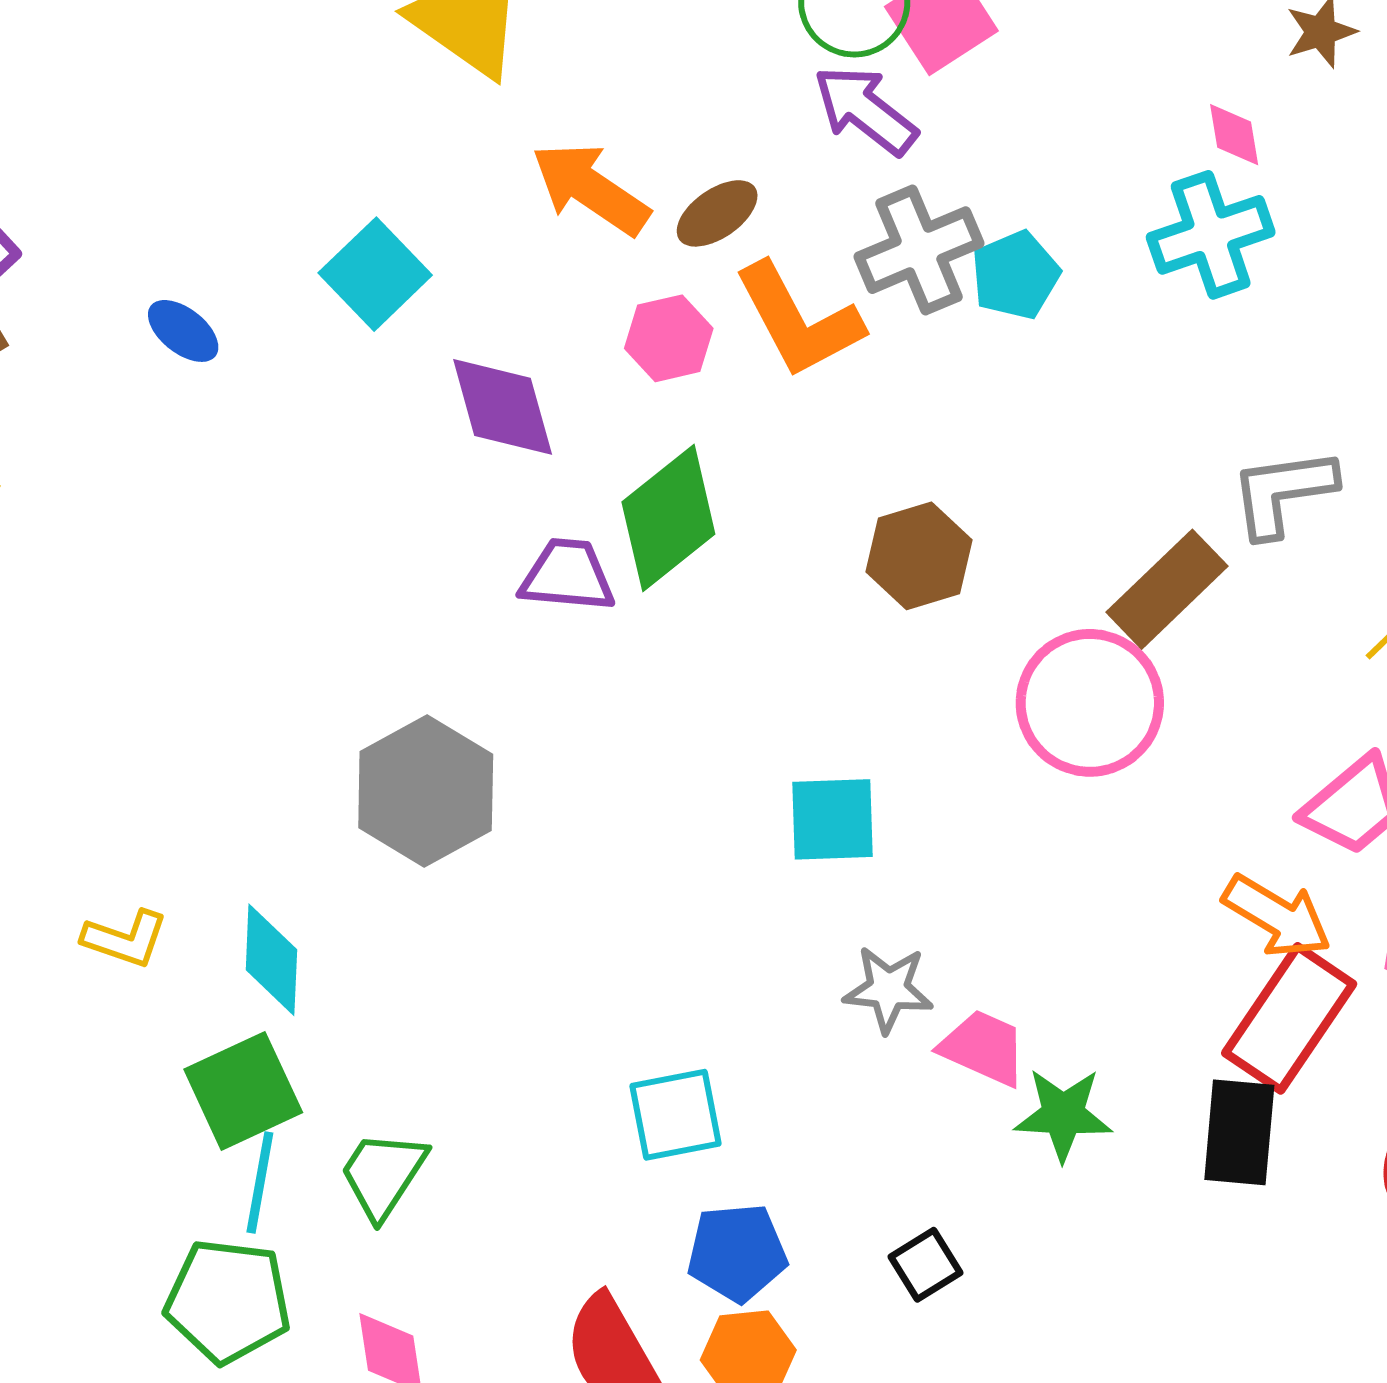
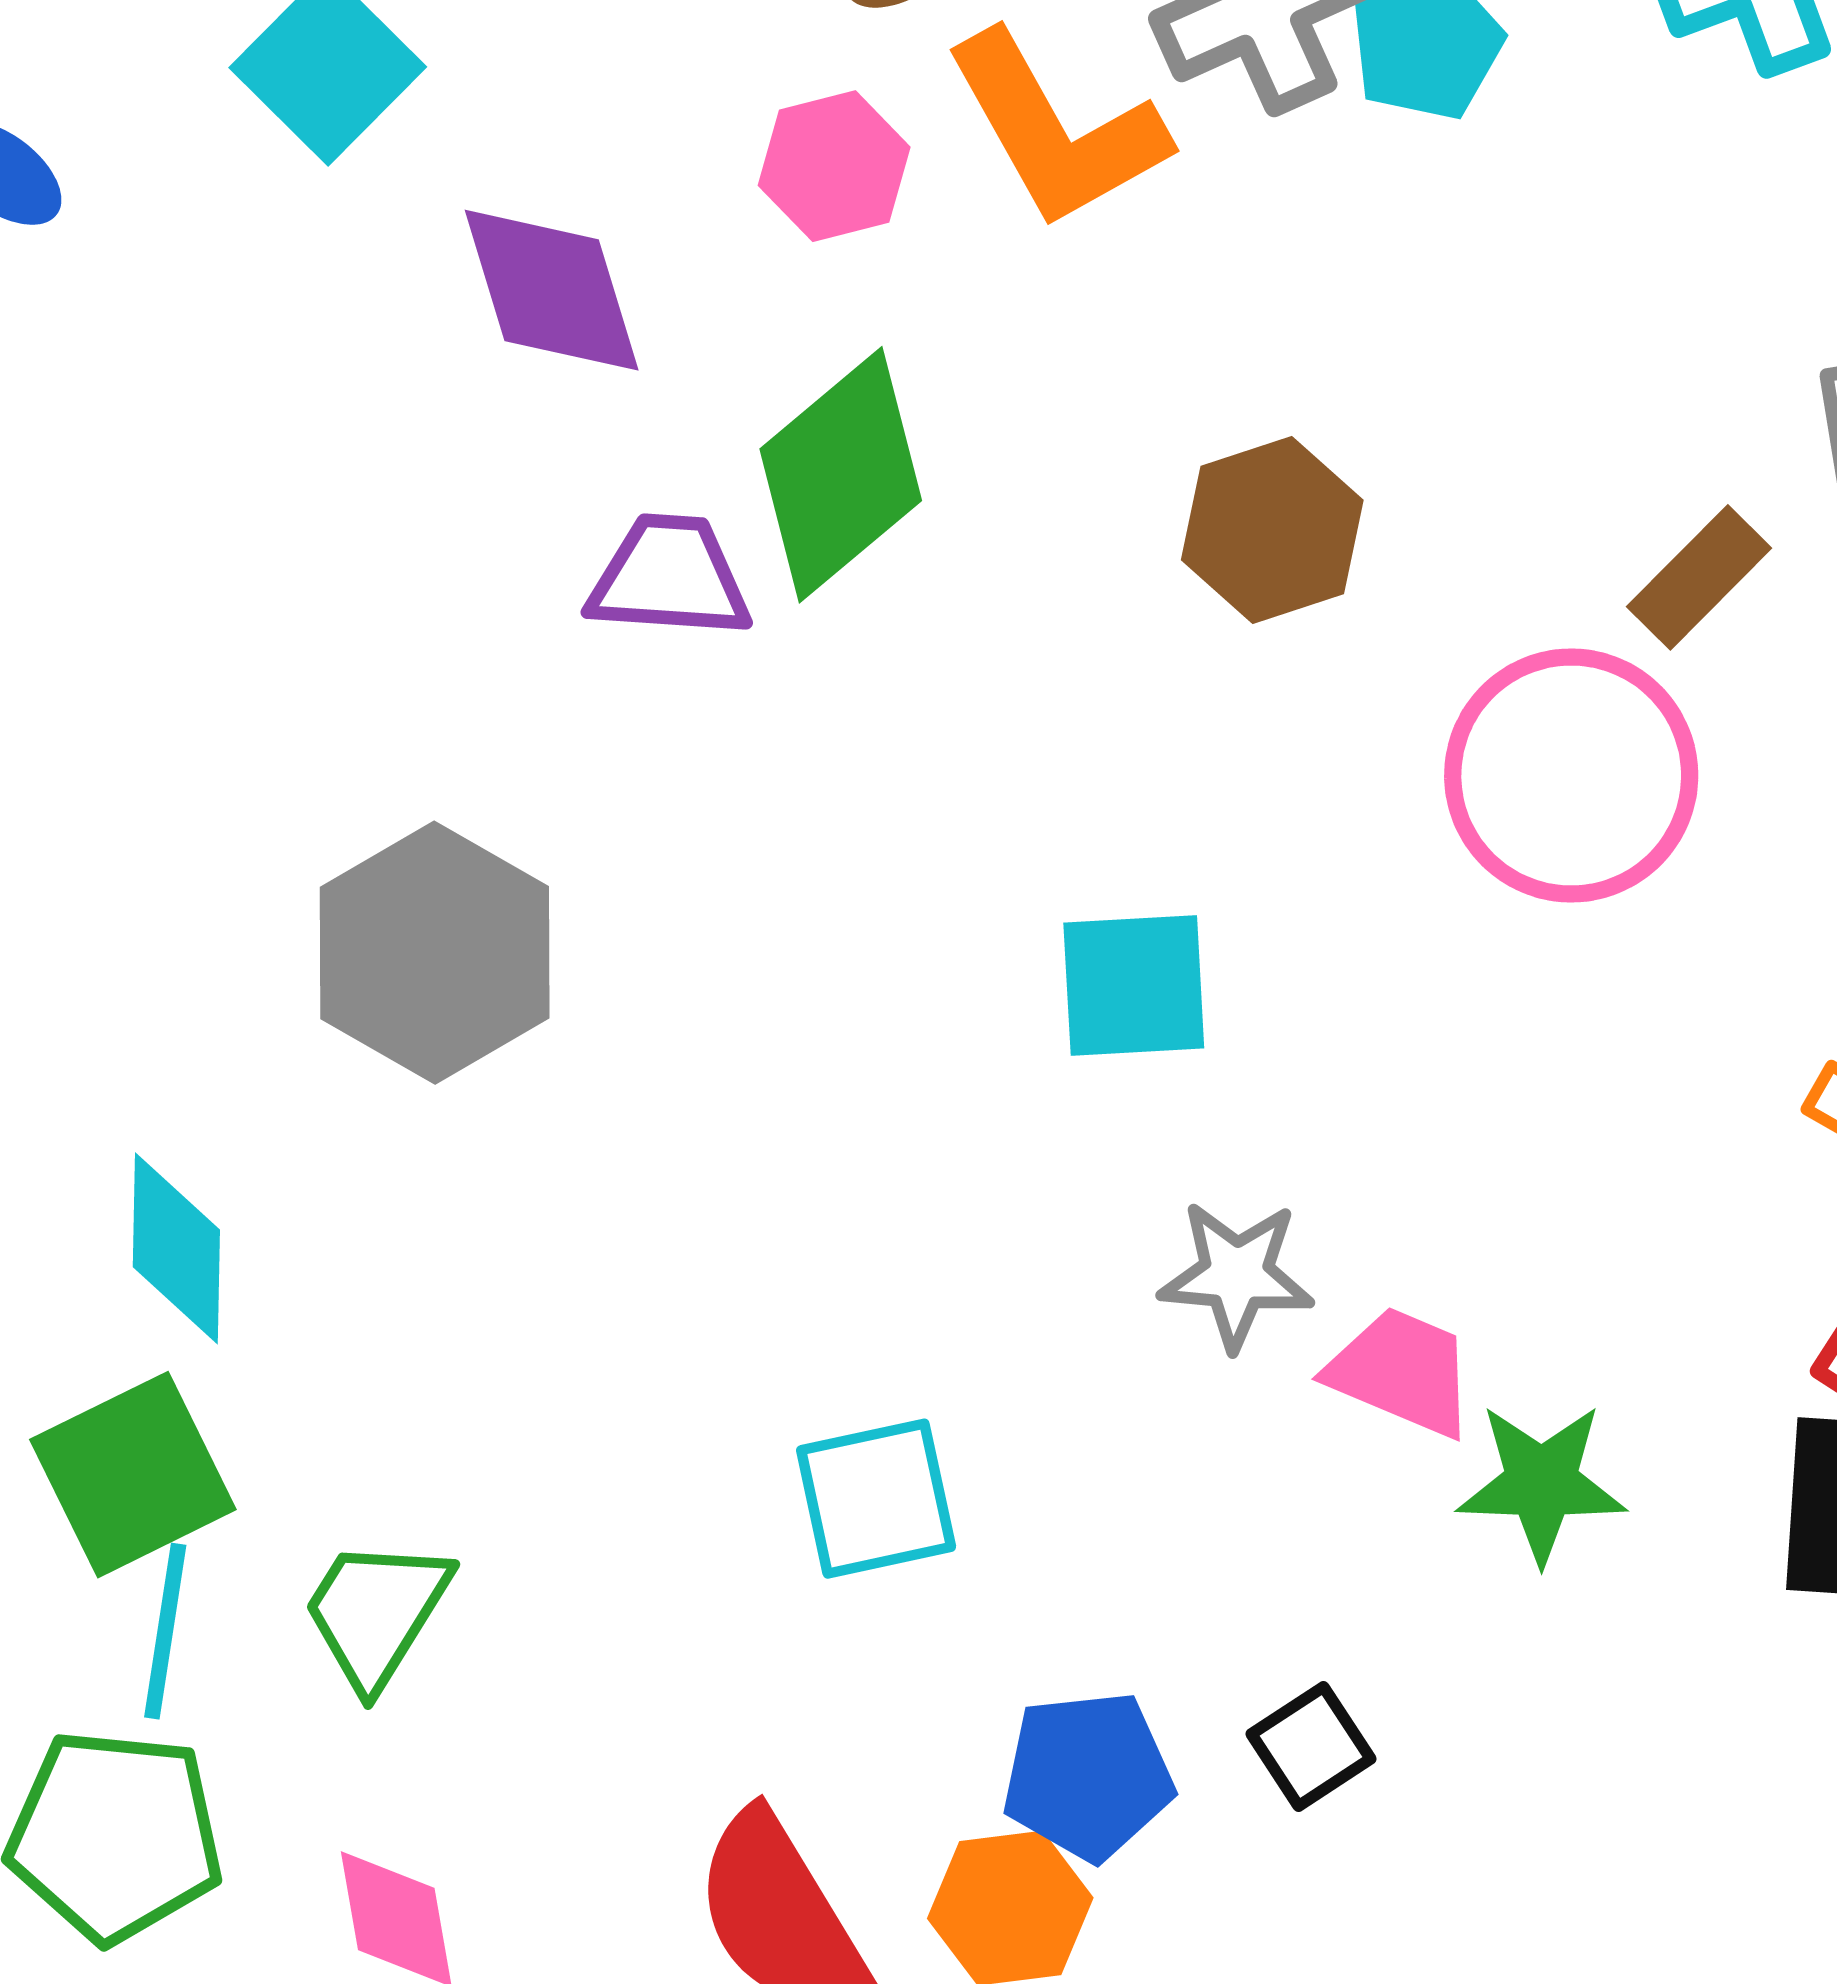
brown rectangle: (1167, 589) -> (1699, 577), size x0.7
blue pentagon: (737, 1253) -> (1088, 1776), moved

